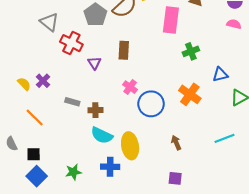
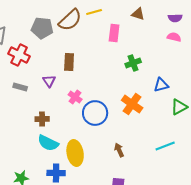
gray pentagon: (95, 15) -> (42, 28), turned -30
pink rectangle: (171, 20) -> (114, 33), size x0.7
purple triangle: (94, 63) -> (49, 81), moved
gray rectangle: (72, 102) -> (20, 87), moved

